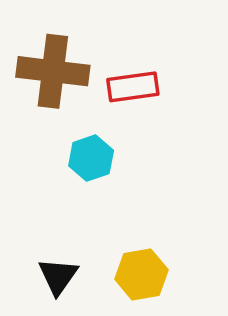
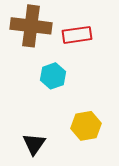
yellow hexagon: (141, 275) -> (86, 126), moved

